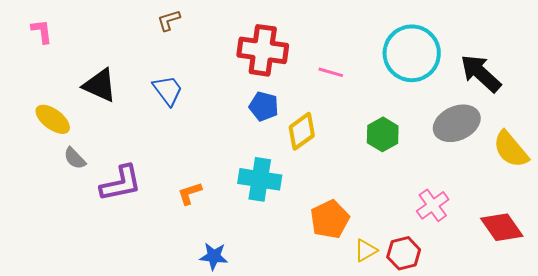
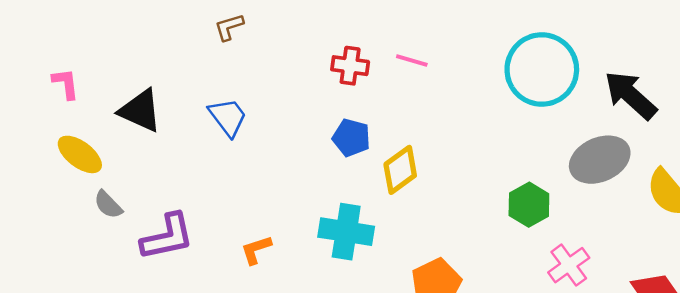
pink L-shape: (42, 31) -> (66, 84), moved
red cross: (263, 50) -> (350, 66), size x0.6
pink line: (331, 72) -> (412, 60), moved
green hexagon: (383, 134) -> (529, 205), moved

